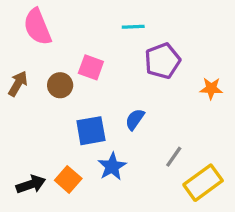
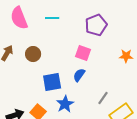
cyan line: (133, 27) -> (52, 18), moved
purple pentagon: (162, 61) -> (96, 25), moved
pink square: (91, 67) -> (83, 53), moved

